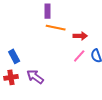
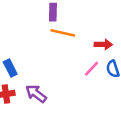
red arrow: (80, 36) -> (103, 44), moved

